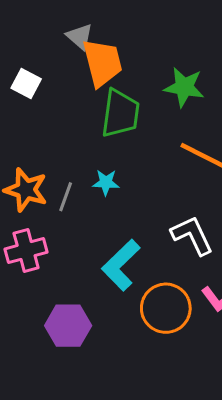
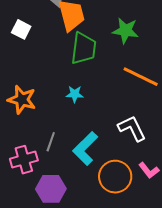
gray line: (66, 197) -> (51, 142), moved
pink cross: (26, 251) -> (24, 160), moved

